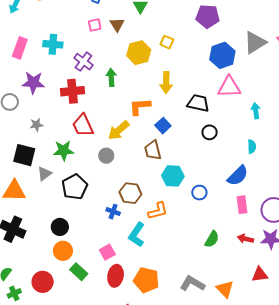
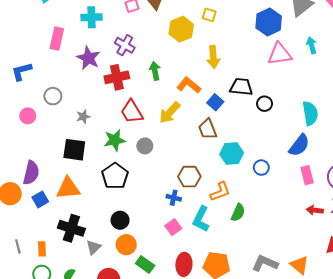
cyan cross: (53, 44) -> (92, 17), moved
green arrow: (111, 77) -> (155, 71), moved
purple star: (33, 83) -> (88, 58), moved, turned 30
black trapezoid: (198, 103) -> (241, 87), moved
orange L-shape: (140, 106) -> (189, 85), turned 50
cyan arrow: (256, 111) -> (312, 45), moved
cyan semicircle: (252, 147) -> (310, 113), size x1.6
gray circle: (106, 156) -> (145, 146), moved
gray triangle: (44, 174) -> (94, 247), moved
black pentagon: (75, 187) -> (115, 176), moved
green semicircle: (212, 239) -> (238, 213), moved
pink square: (107, 252) -> (173, 227), moved

